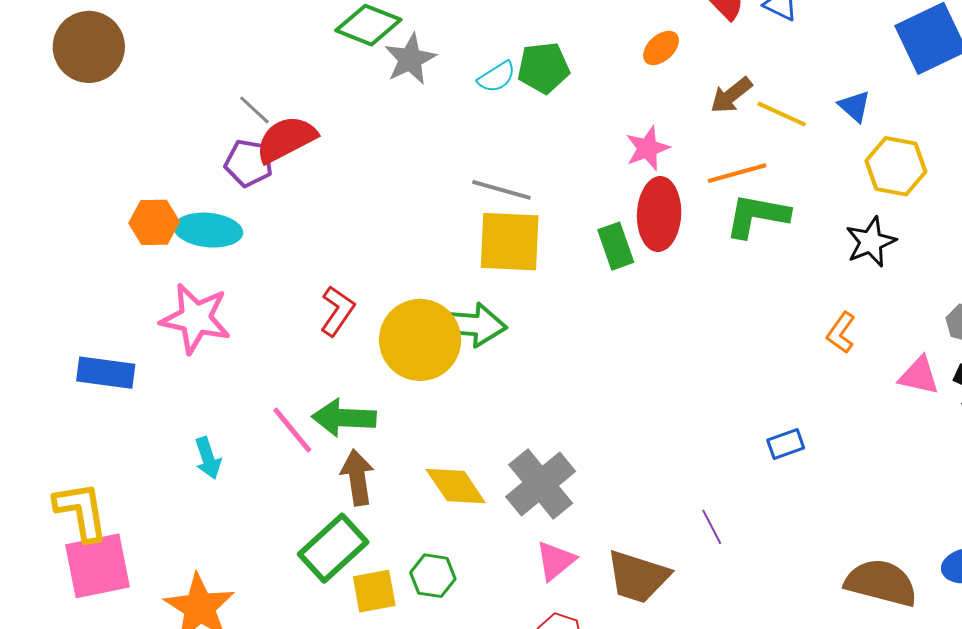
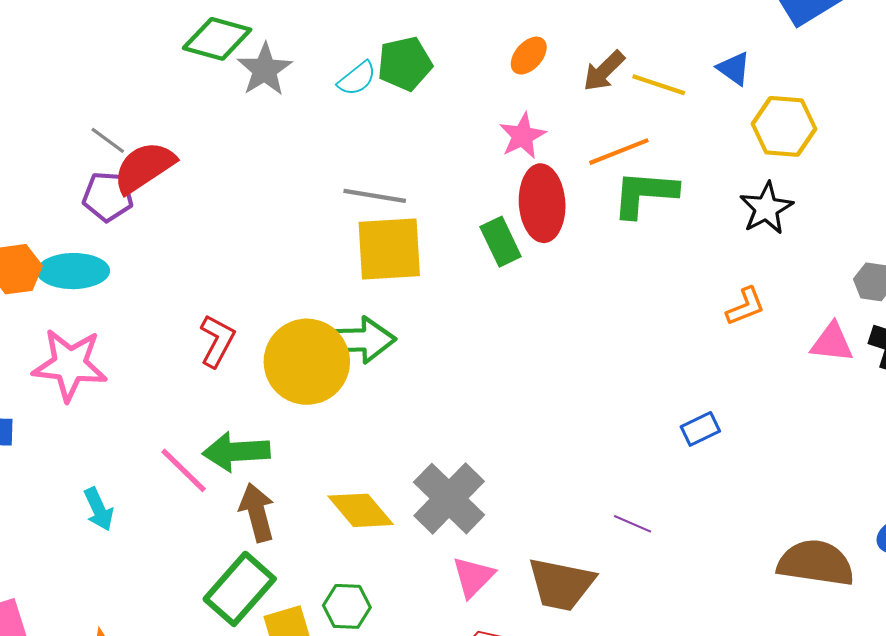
orange ellipse: (661, 48) -> (529, 56), moved
orange L-shape: (841, 333) -> (746, 306), turned -141
purple line: (712, 527) -> (633, 524), turned -33

